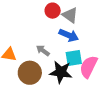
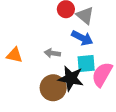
gray arrow: (43, 51) -> (52, 53), turned -32
brown circle: (30, 73) -> (53, 88), moved

